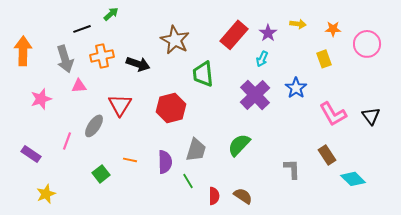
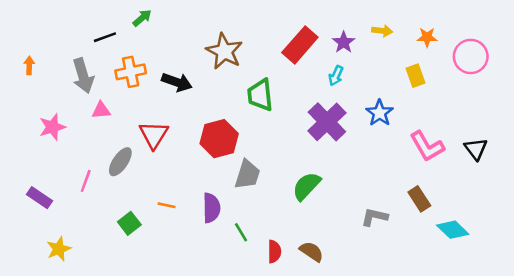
orange arrow: (23, 51) -> (29, 65), size x0.5
gray trapezoid: (196, 150) -> (247, 175), moved
gray L-shape: (292, 169) -> (374, 217), turned -75

